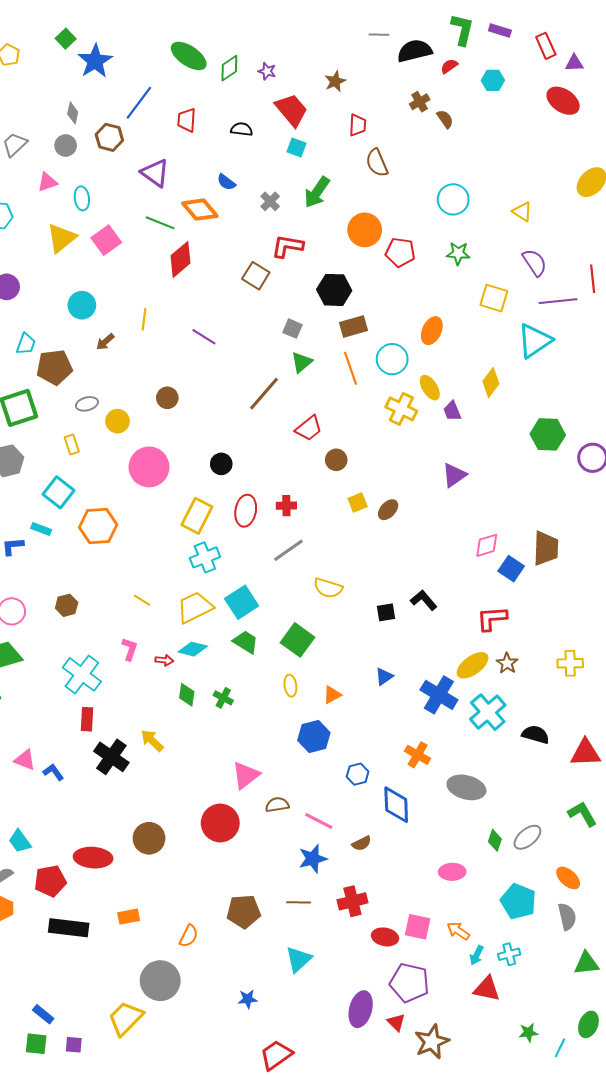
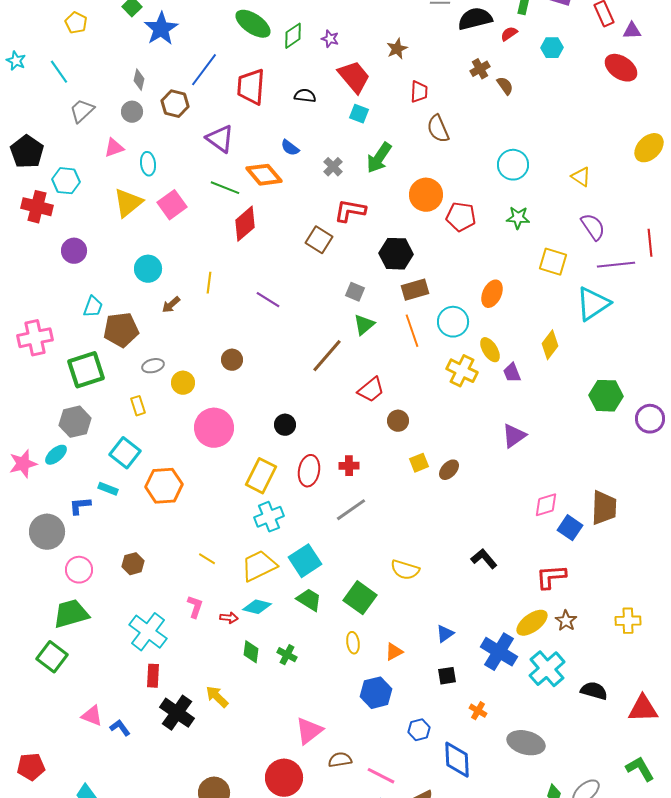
red trapezoid: (187, 120) -> (251, 87), size x1.5
yellow semicircle: (328, 588) -> (405, 570), moved
black square: (386, 612) -> (447, 676), moved
orange cross: (418, 755) -> (478, 711), size x0.7

